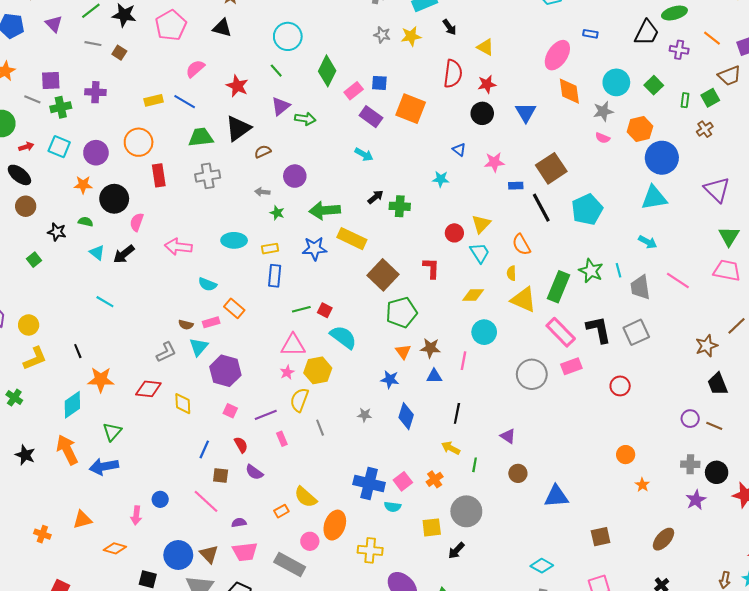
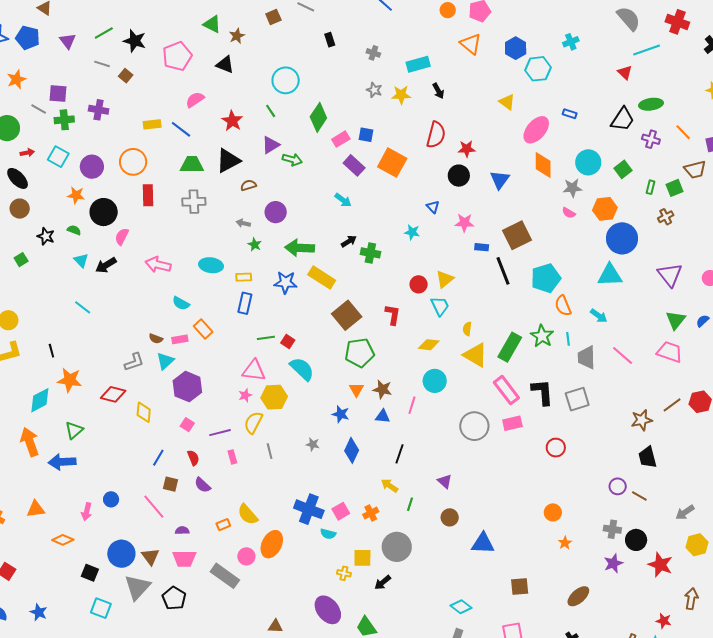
yellow triangle: (485, 47) -> (507, 102), moved
orange semicircle: (521, 245) -> (563, 306), moved
yellow cross: (370, 550) -> (344, 573), moved, size x0.6

